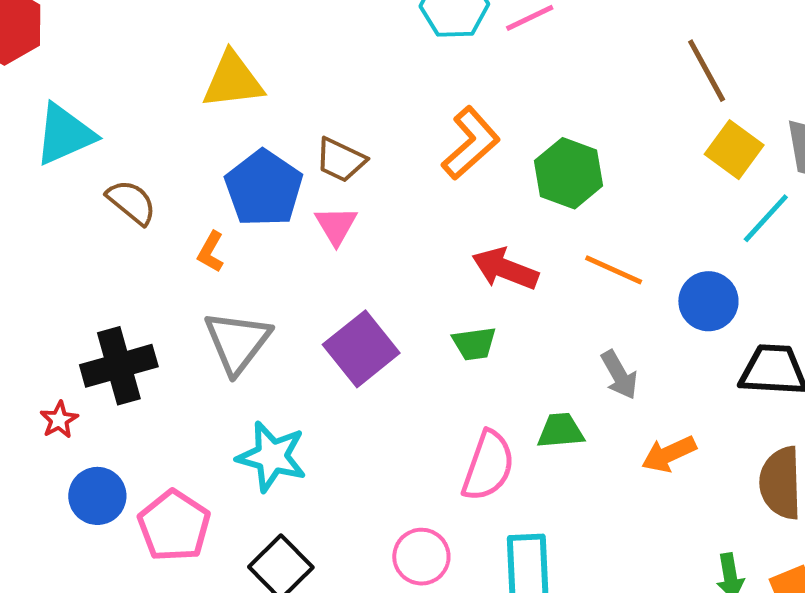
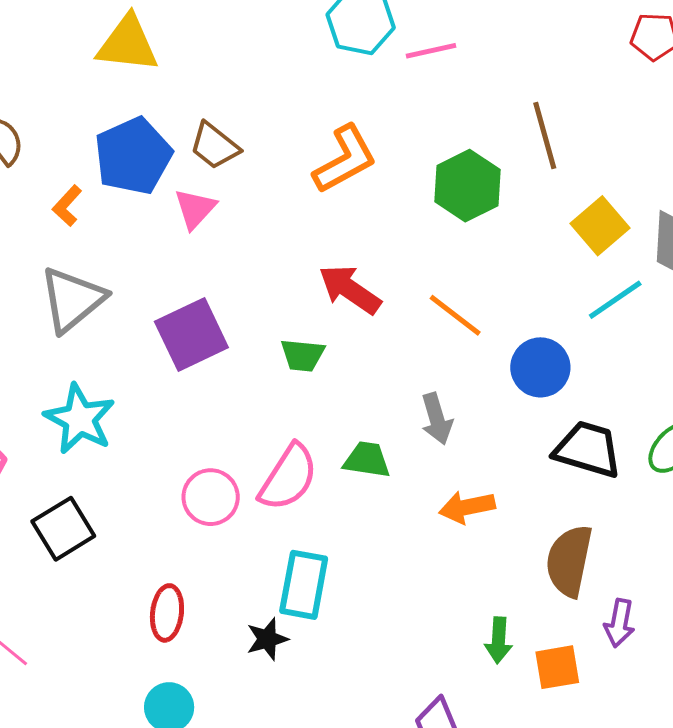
brown line: (707, 71) -> (545, 136), moved
green hexagon: (569, 173) -> (467, 186), moved
pink circle: (421, 557) -> (211, 497), moved

